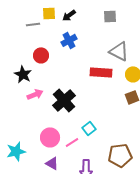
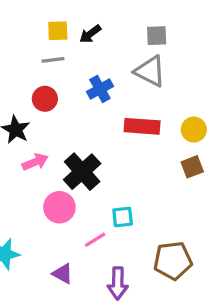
gray line: (33, 24) -> (53, 60), moved
blue cross: (69, 40) -> (100, 89), moved
gray triangle: (119, 51) -> (150, 71), moved
cyan square: (89, 128) -> (123, 217), turned 32
pink circle: (50, 137) -> (59, 207), moved

